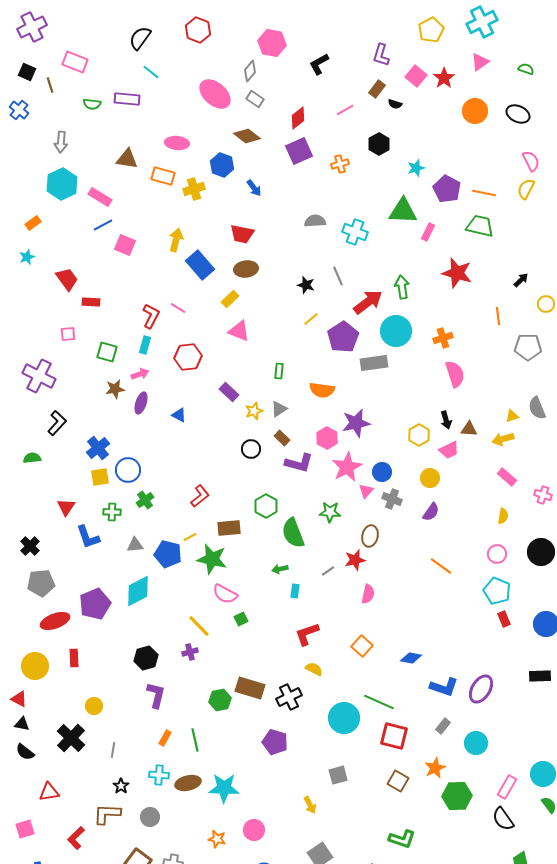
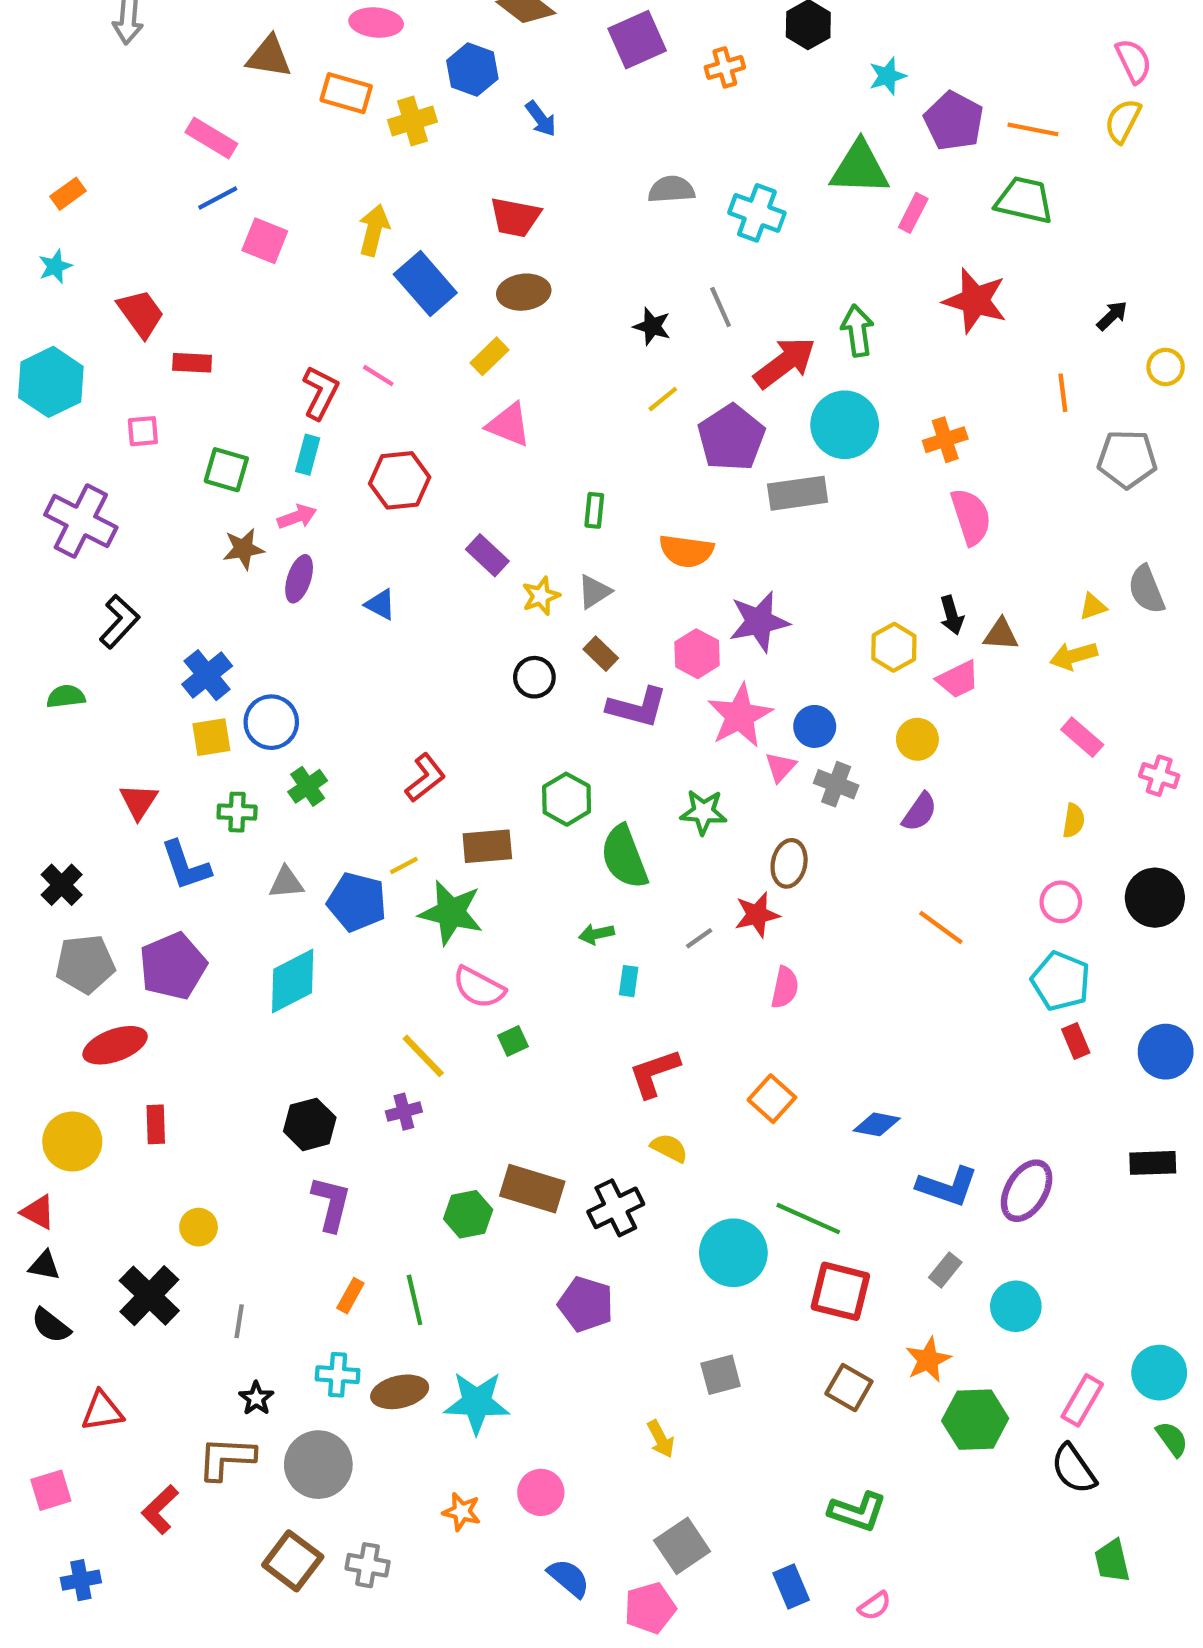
cyan hexagon: (62, 184) -> (51, 382), moved
purple pentagon: (95, 604) -> (173, 966), moved
gray circle: (150, 817) -> (318, 1465), size x1.6

